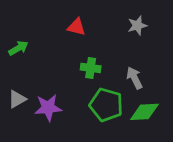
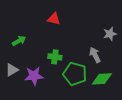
gray star: (137, 25) -> (110, 34), moved
green arrow: (18, 48) -> (19, 41), moved
green cross: (91, 68) -> (55, 57), moved

